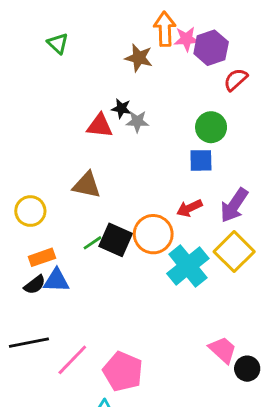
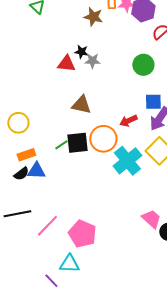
blue square: (201, 160) -> (153, 102), moved
brown triangle: (87, 185) -> (81, 105), moved
black square: (116, 240) -> (77, 143), turned -30

